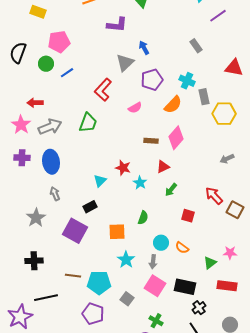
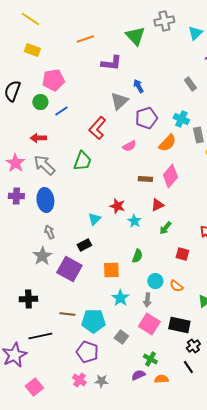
red arrow: (35, 103) -> (38, 138), moved
gray arrow: (50, 127) -> (44, 165), turned -115
gray star: (36, 218) -> (42, 256), moved

